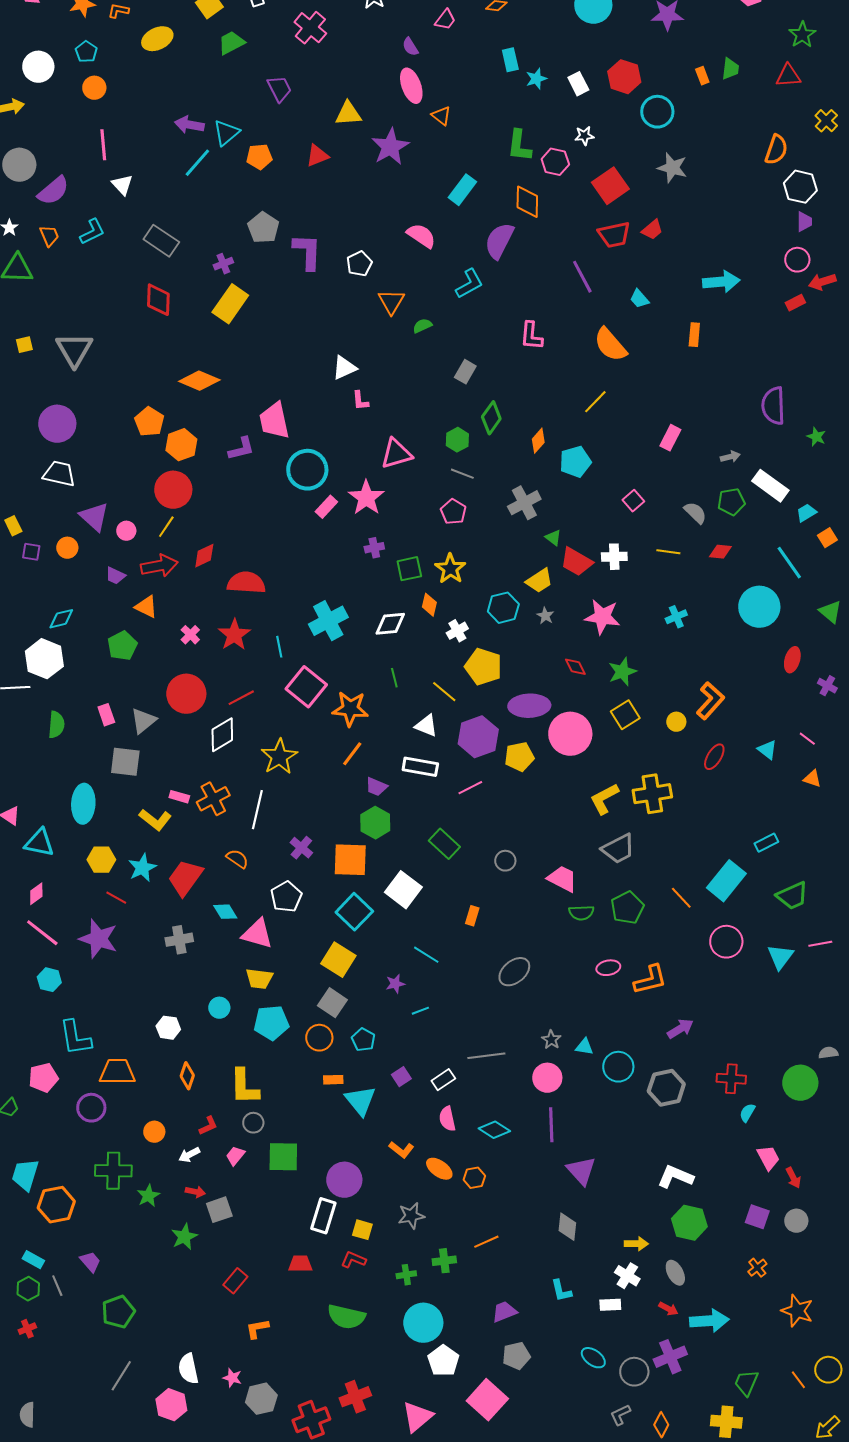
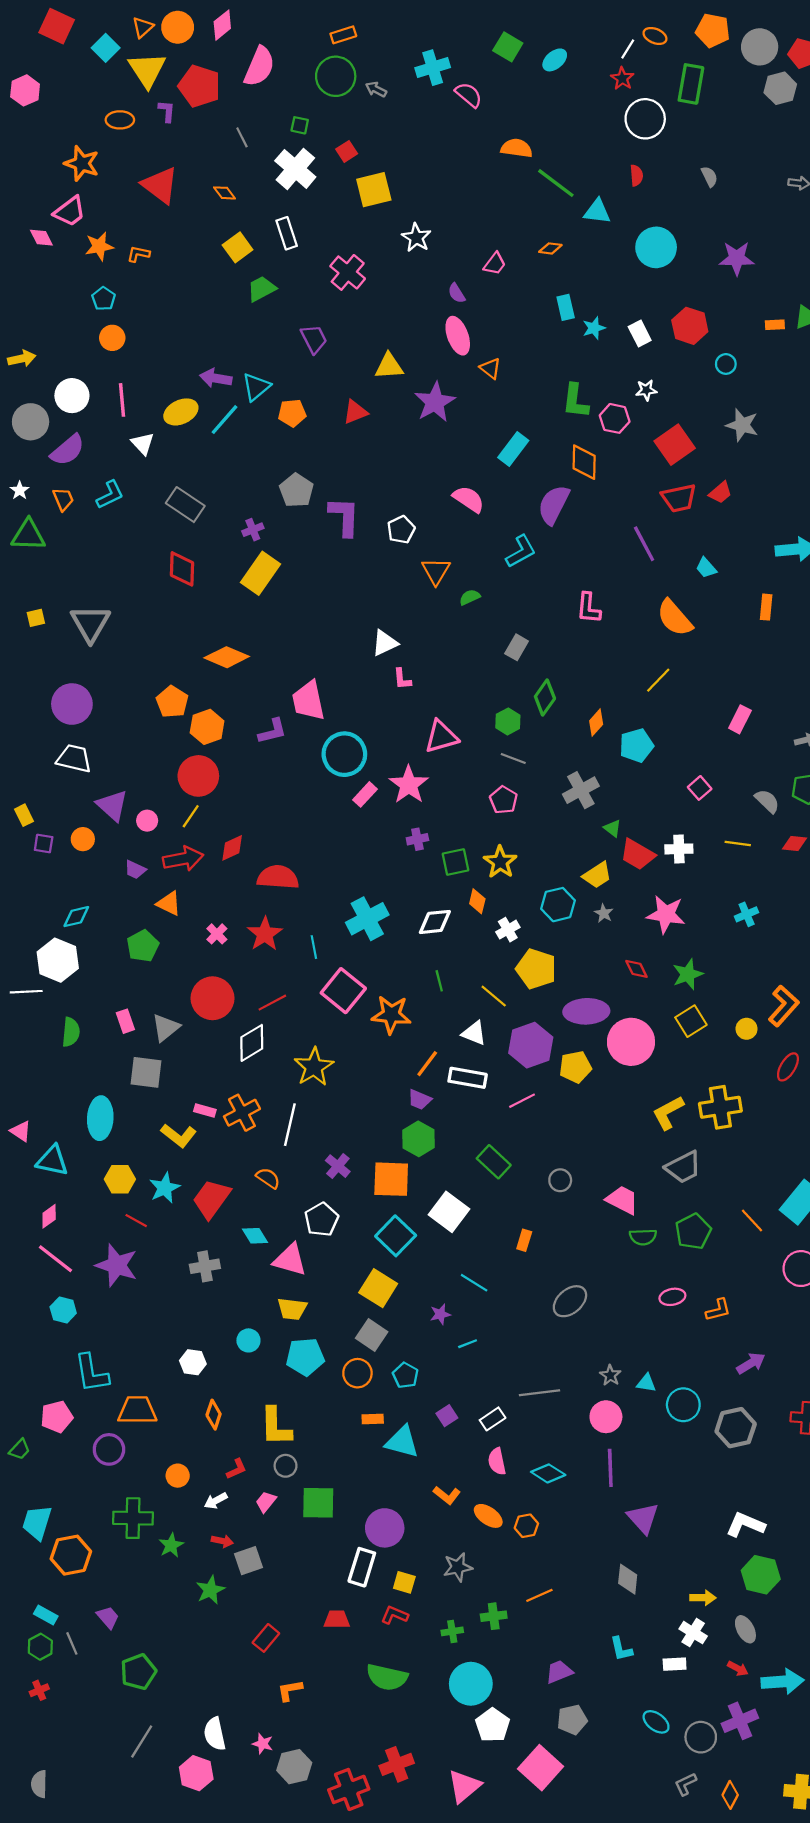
yellow ellipse: (157, 39) -> (181, 412), moved
white circle: (38, 67) -> (72, 396), moved
orange rectangle: (702, 76) -> (775, 325), turned -72
cyan circle: (657, 112) -> (726, 364), size x0.6
orange line: (352, 754) -> (427, 1064), moved
orange L-shape: (650, 980) -> (718, 1310), size x0.7
cyan triangle: (360, 1101) -> (402, 1442), turned -36

